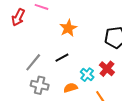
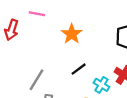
black line: (62, 58) -> (79, 69), moved

